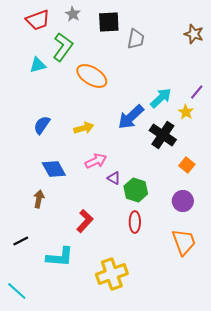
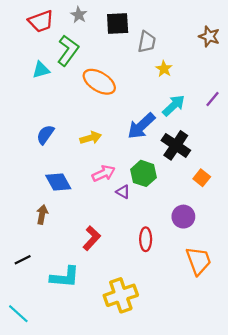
yellow star: (186, 112) -> (164, 69), moved
green hexagon: (136, 190) -> (143, 173), moved
purple circle: (183, 201) -> (183, 217), moved

